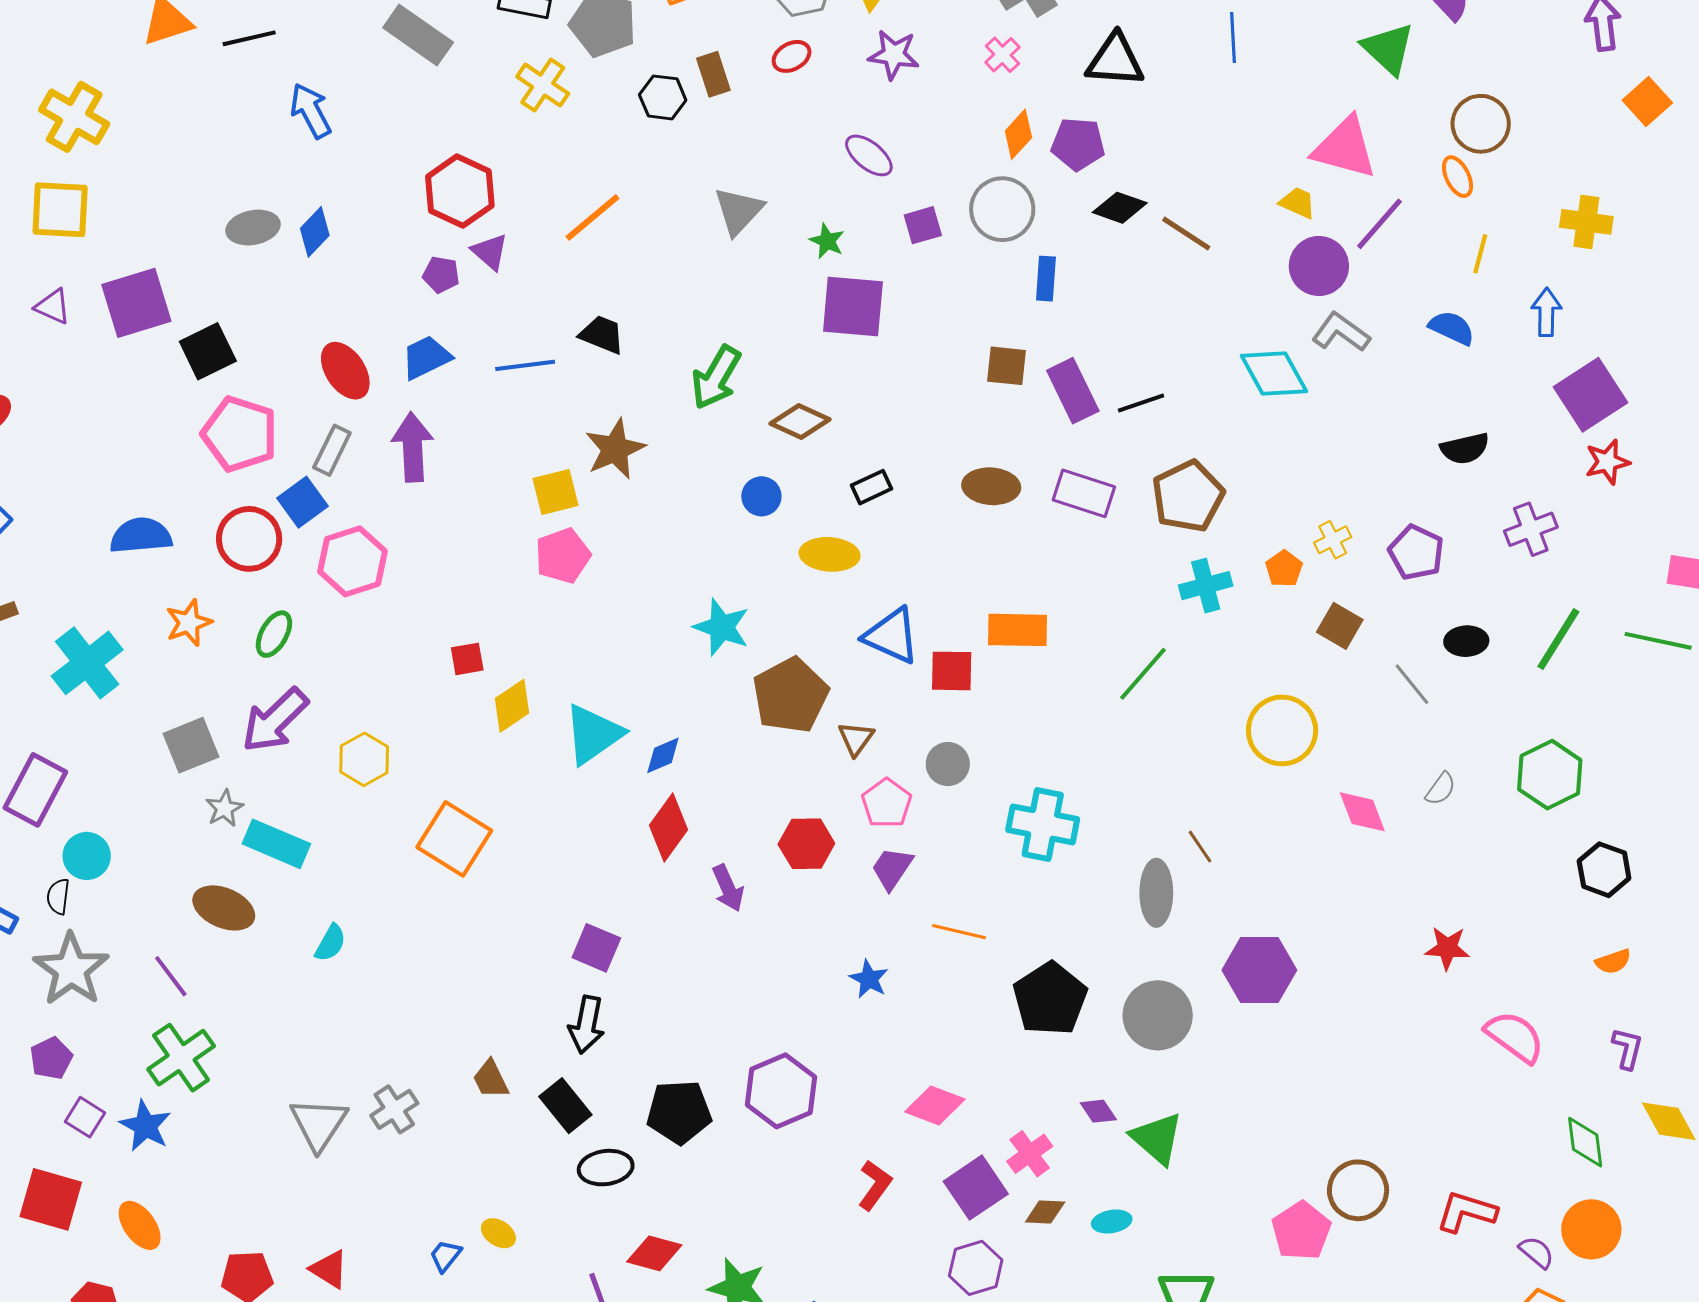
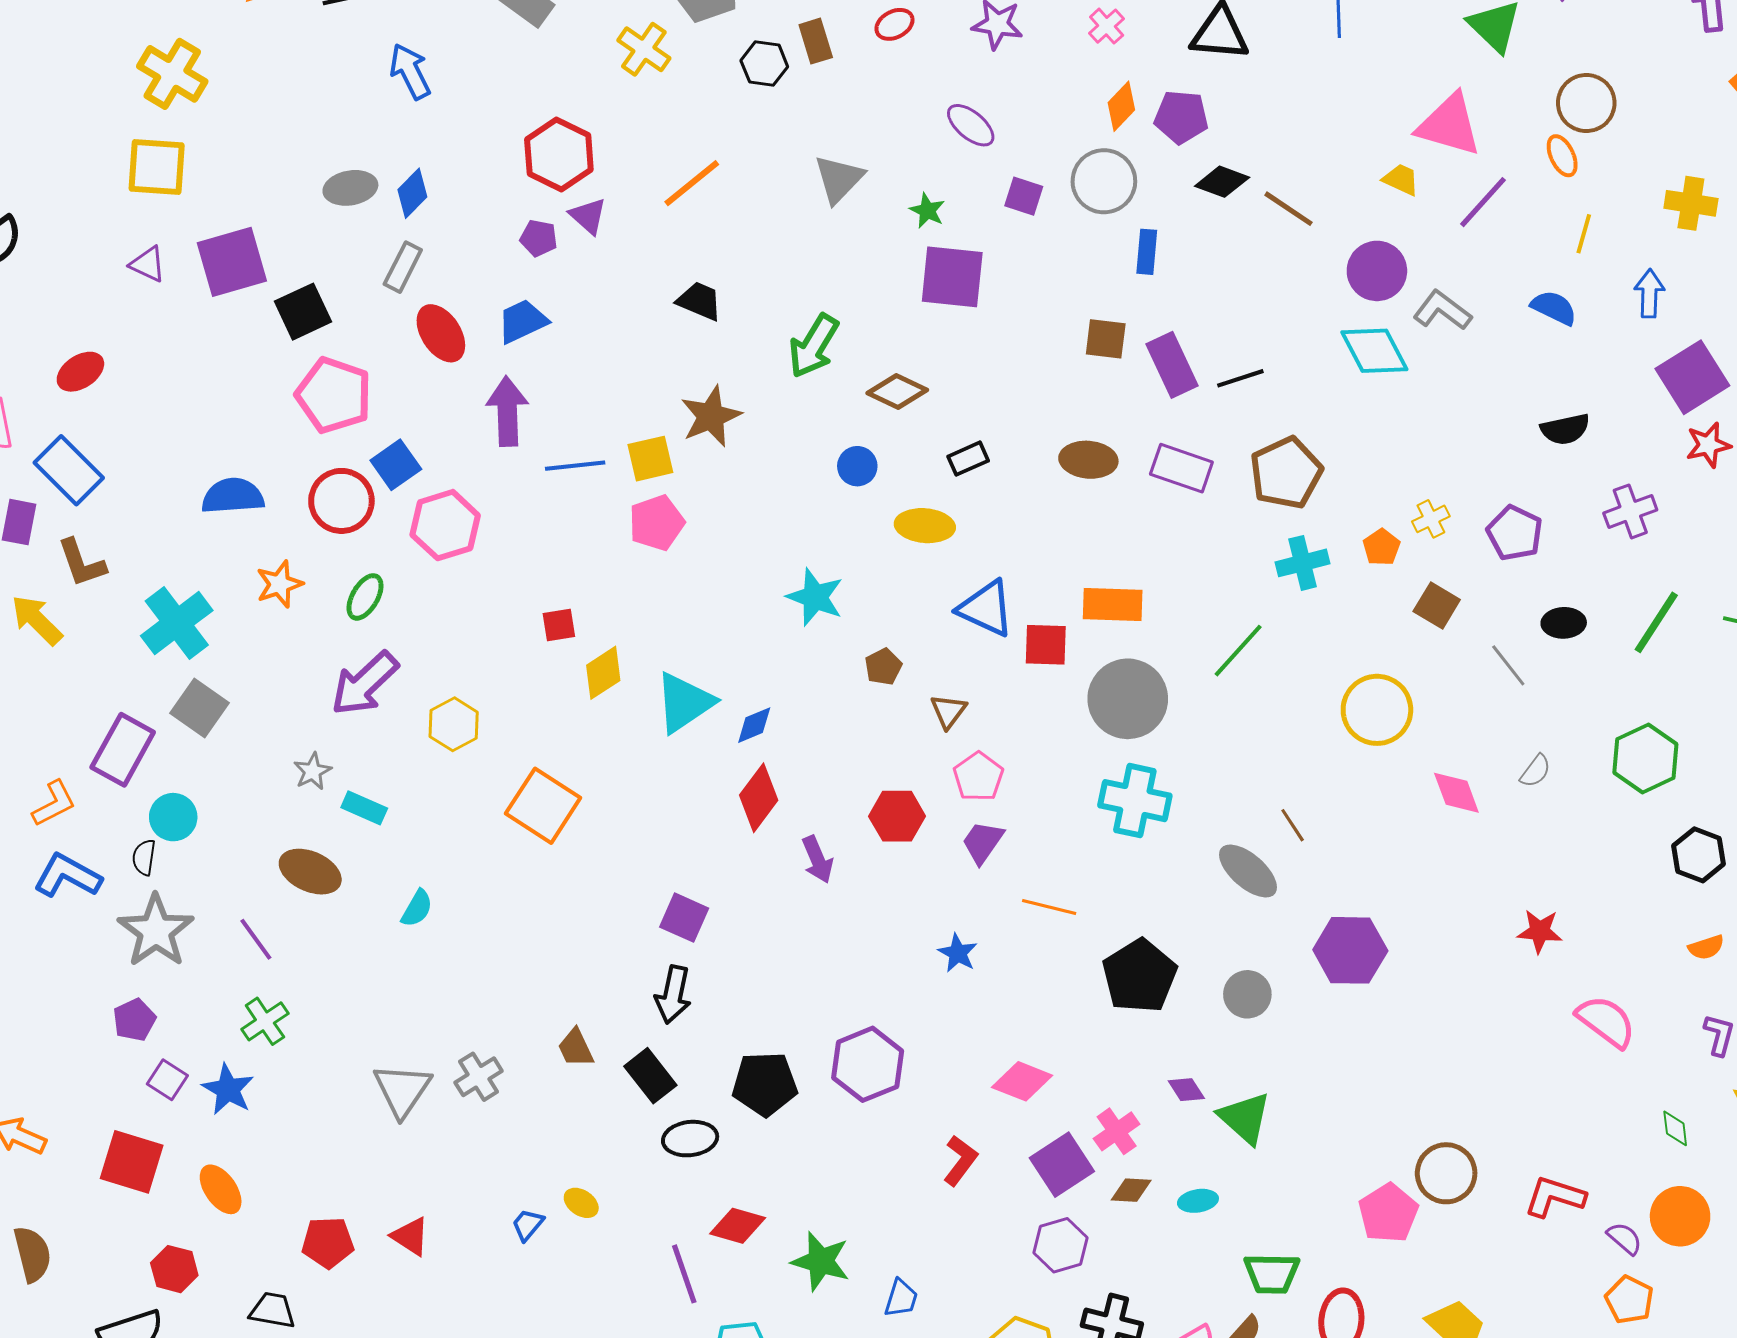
purple square: (923, 225) -> (1024, 196), turned 33
purple circle: (1319, 266) -> (1377, 271), moved
blue line: (525, 365) -> (575, 466), moved
gray rectangle: (332, 450) -> (403, 267), moved
brown pentagon: (790, 695) -> (883, 667), size x0.5
gray square: (191, 745) -> (199, 708), moved, turned -34
gray circle: (948, 764) -> (1128, 699), moved, size x1.8
cyan rectangle: (276, 844) -> (364, 808), size x0.7
gray ellipse: (1156, 893) -> (1248, 871), turned -50
gray circle: (1158, 1015) -> (1247, 994), size x0.7
green cross: (181, 1058) -> (265, 1021), size x0.7
green diamond: (1585, 1142) -> (1675, 1128), size x0.7

